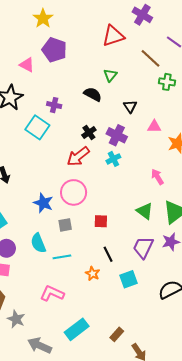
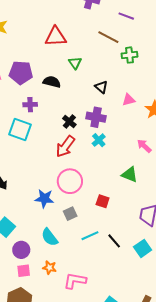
red triangle: (113, 36) -> (56, 37), moved, turned 30
purple pentagon: (54, 50) -> (21, 73), moved
black semicircle: (93, 94) -> (52, 82), moved
green triangle: (145, 211) -> (130, 175), moved
red square: (101, 221) -> (103, 201), turned 32
black line: (108, 254) -> (114, 241), moved
cyan line: (62, 257) -> (90, 236), moved
orange star: (93, 274) -> (49, 268), moved

